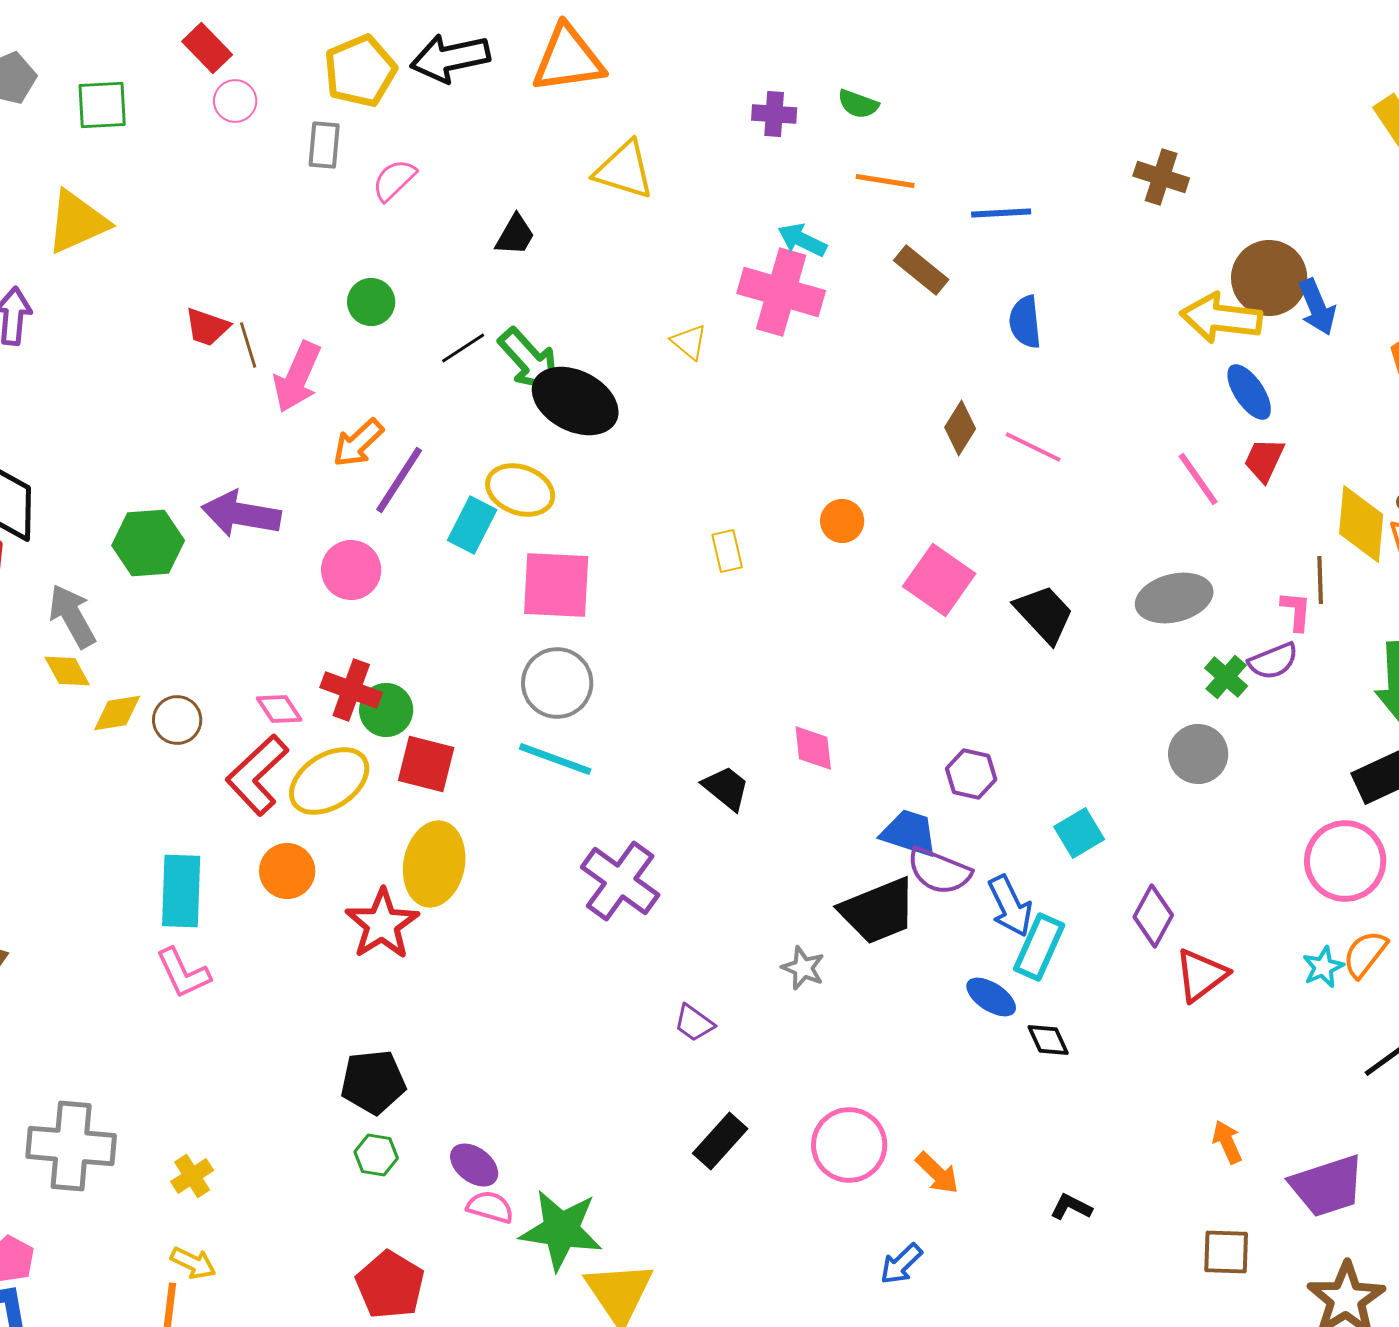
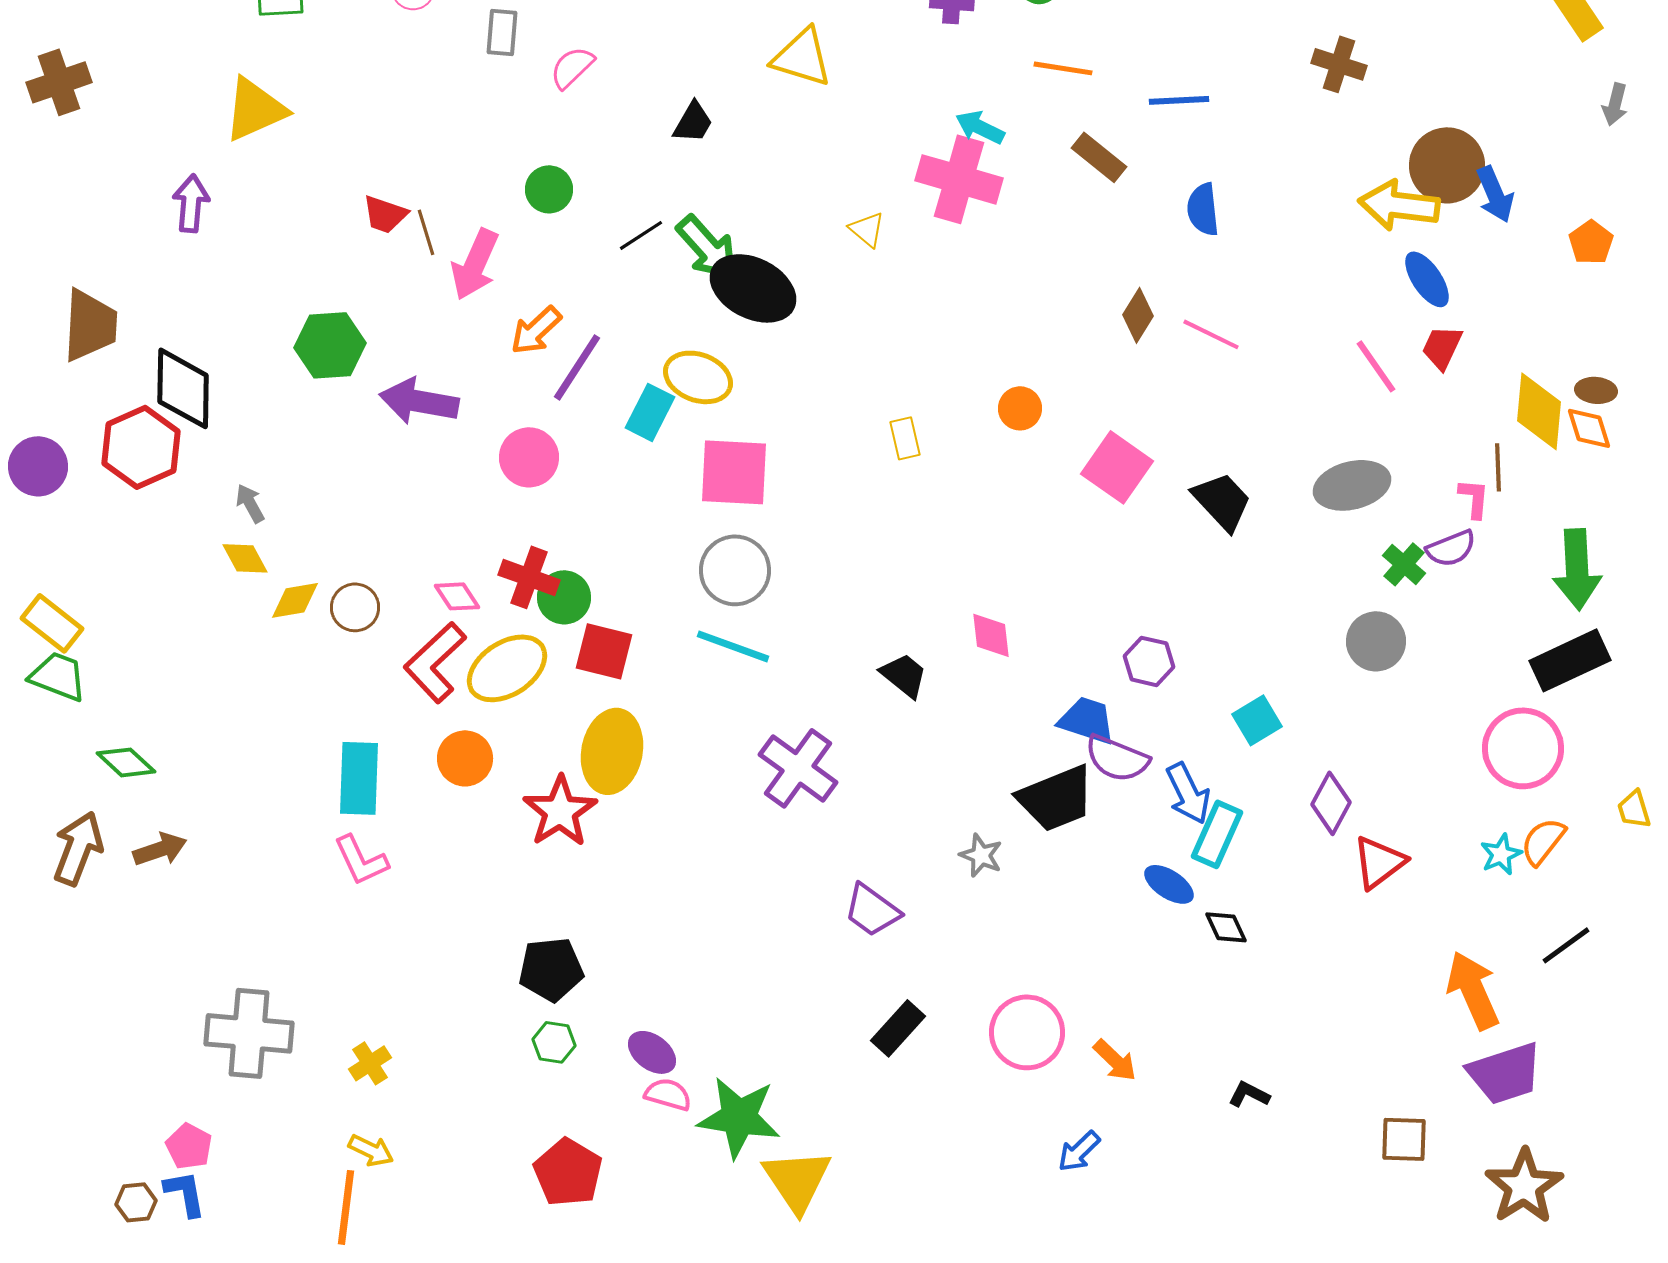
green hexagon: (148, 543) -> (330, 345), moved
gray arrow: (72, 616) -> (250, 503), size x0.6
purple trapezoid: (694, 1023) -> (872, 910), size x1.4
orange arrow: (1227, 1142) -> (1473, 990), moved, size x1.8

